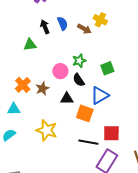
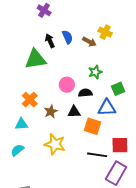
green triangle: (30, 45) -> (36, 59), size x1.6
green star: (79, 61) -> (95, 72), moved
green square: (107, 68) -> (118, 89), moved
black semicircle: (79, 80) -> (85, 93), turned 120
brown star: (42, 88) -> (51, 111), moved
blue triangle: (100, 95) -> (107, 108), turned 30

